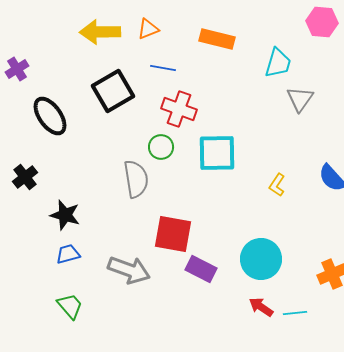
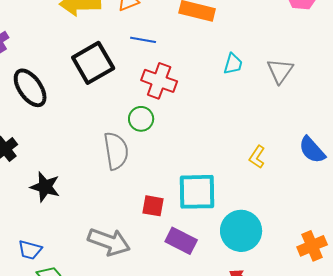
cyan trapezoid: (278, 63) -> (233, 64), moved, size x0.7
cyan square: (217, 153) -> (197, 192), moved
red square: (173, 234) -> (153, 206), size x0.6
blue trapezoid: (68, 254) -> (30, 250), moved, turned -150

